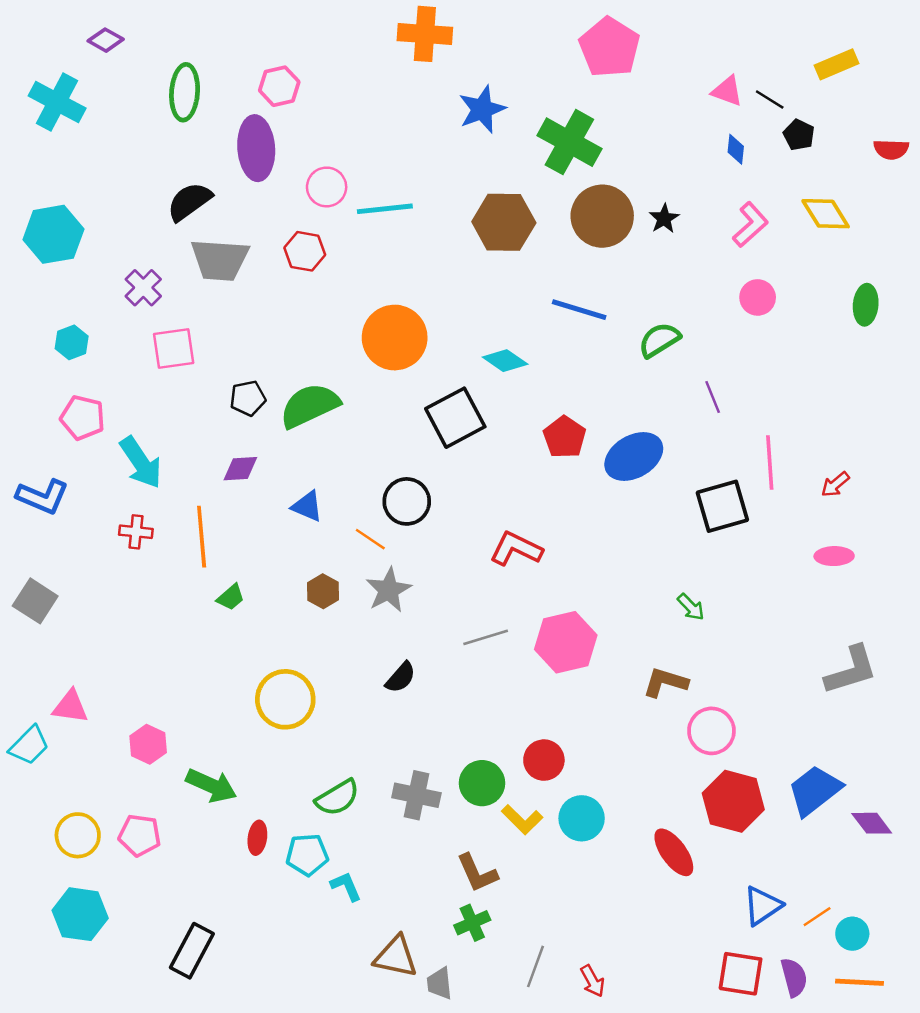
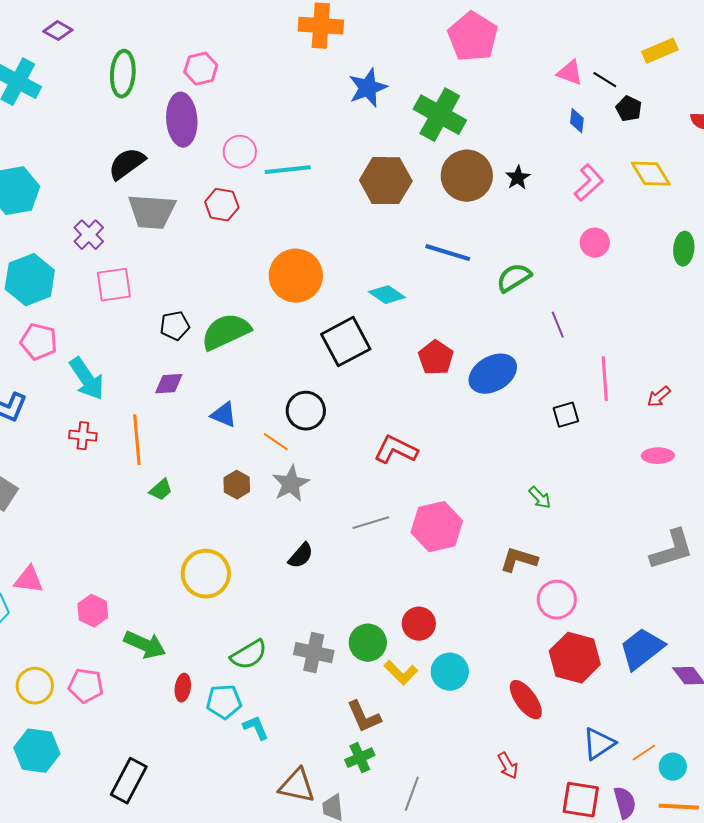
cyan hexagon: (72, 342) -> (30, 280), size x1.8
black square: (722, 506) -> (566, 415), size x0.6
red arrow: (592, 981) -> (508, 766), moved

